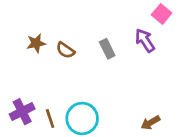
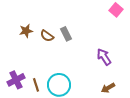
purple arrow: (145, 40) -> (104, 57), moved
gray rectangle: (107, 49) -> (66, 34), moved

